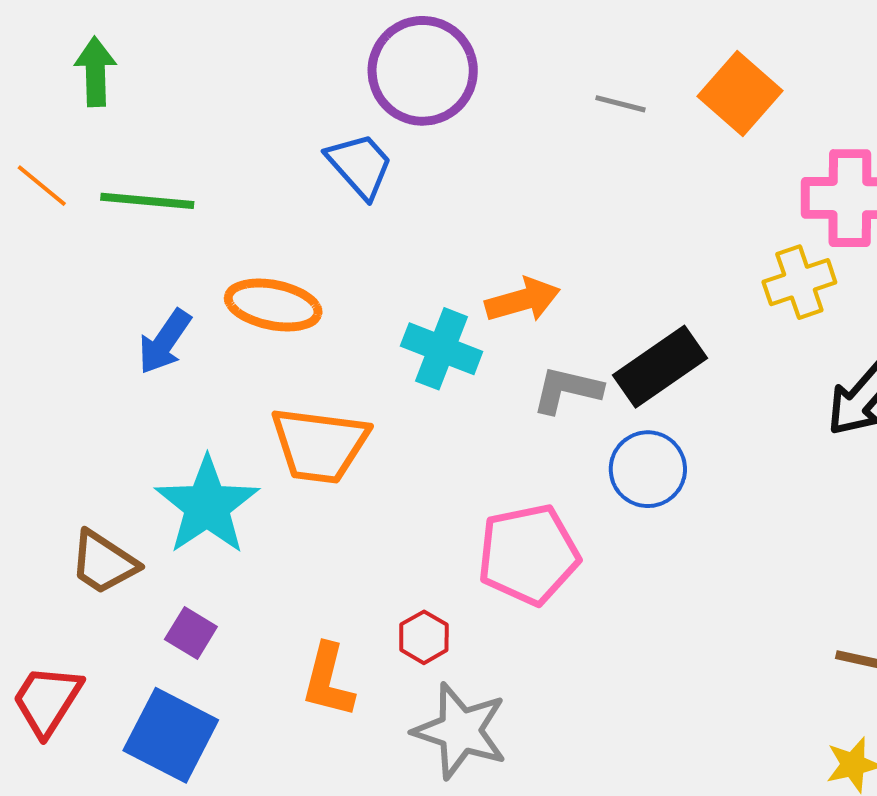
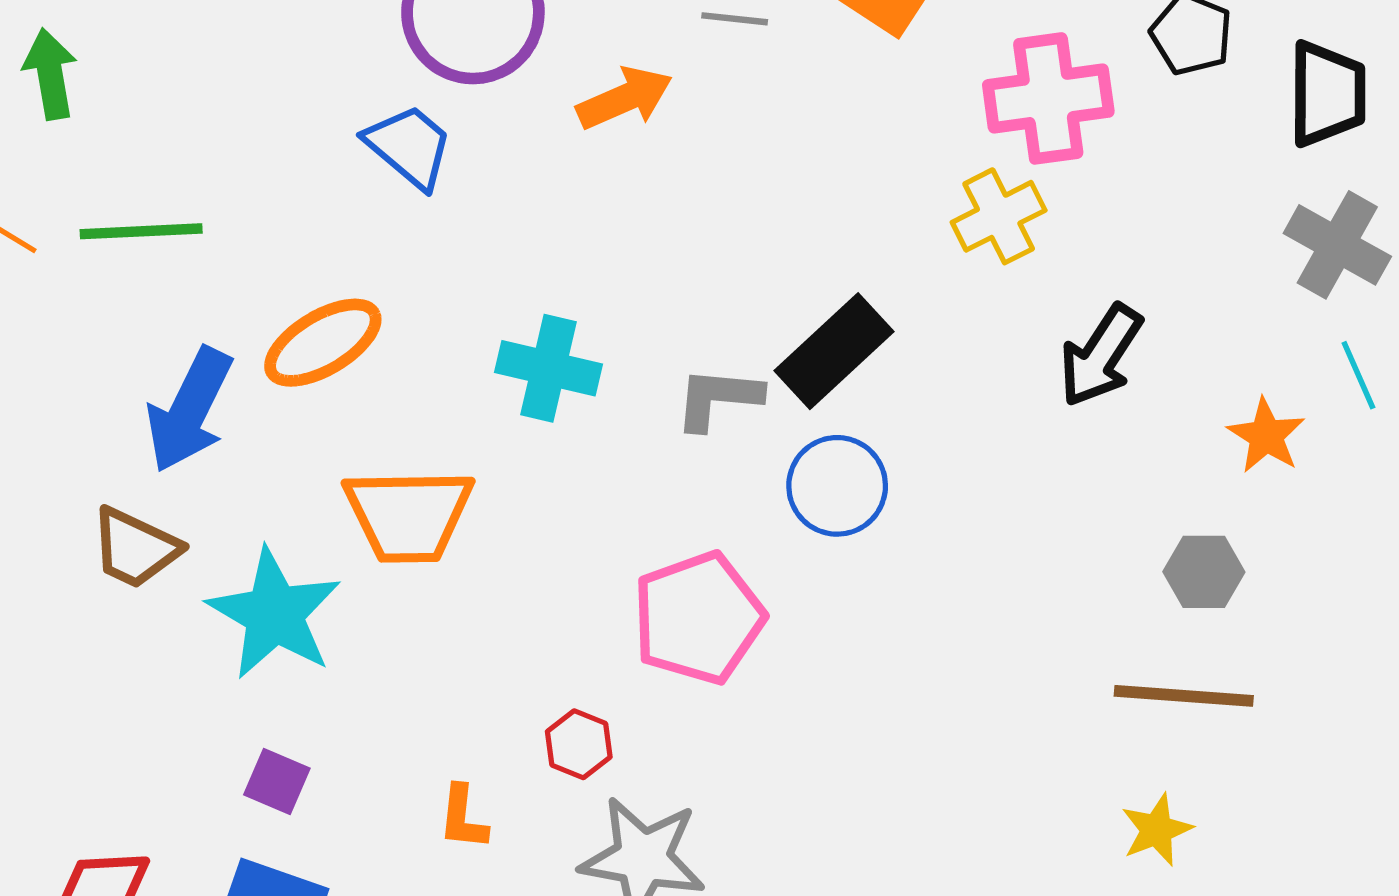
orange arrow: (523, 300) -> (625, 98), moved
orange ellipse: (273, 305) -> (323, 343), turned -34
blue arrow: (165, 342) -> (189, 410), size x1.4
brown trapezoid: (104, 562) -> (135, 548), moved
orange L-shape: (328, 681) -> (463, 818), size x0.7

